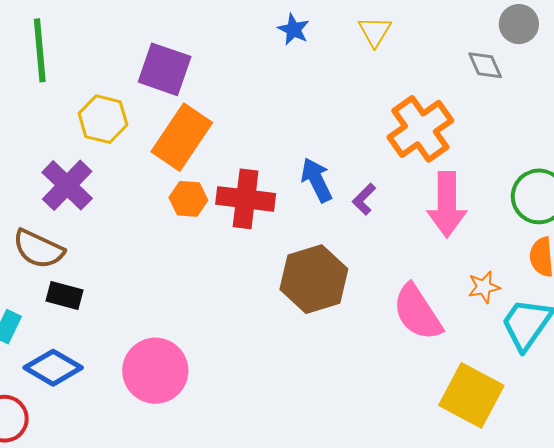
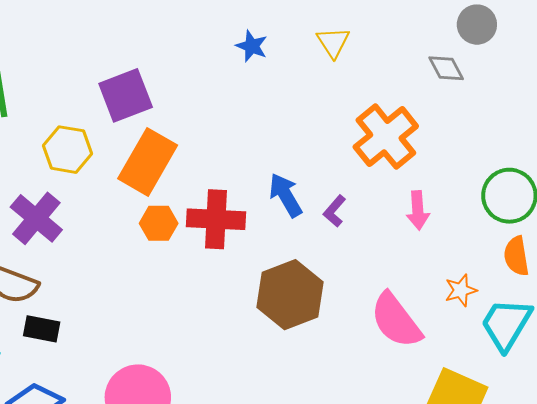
purple square: (165, 69) -> (126, 95), turned -36
pink arrow: (447, 204) -> (418, 210), size x0.6

